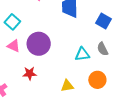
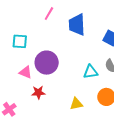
cyan square: (12, 22) -> (20, 41), turned -35
pink triangle: (14, 46) -> (25, 72), moved

